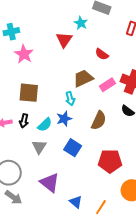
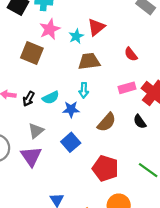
cyan star: (81, 23) -> (76, 36), moved
brown trapezoid: (83, 78) -> (89, 61), moved
brown square: (29, 93) -> (32, 53), moved
cyan semicircle: (45, 125) -> (51, 98), moved
purple triangle: (50, 183) -> (31, 156), moved

